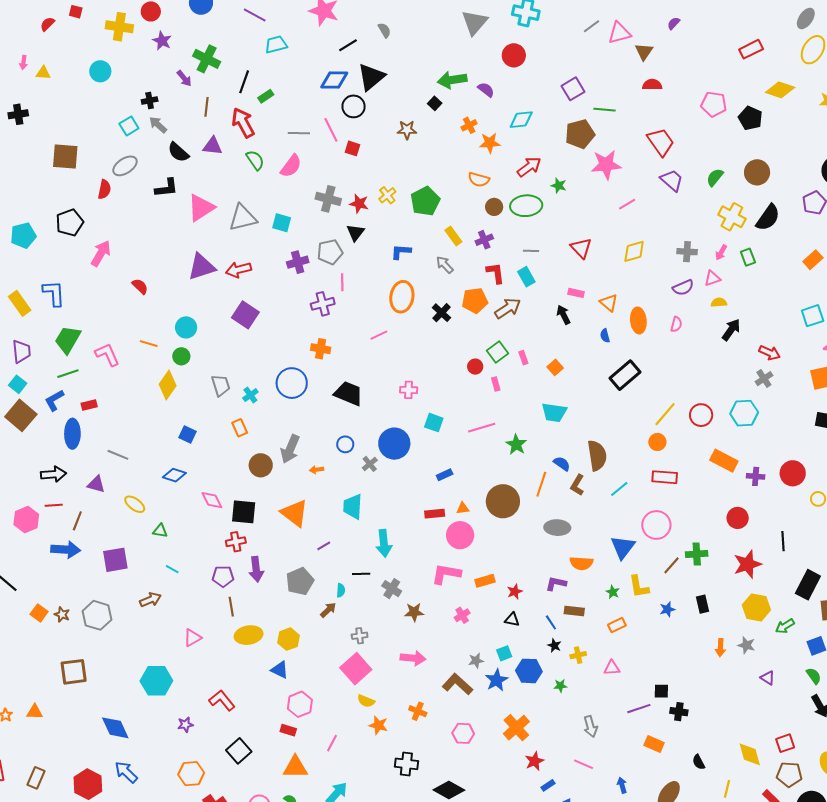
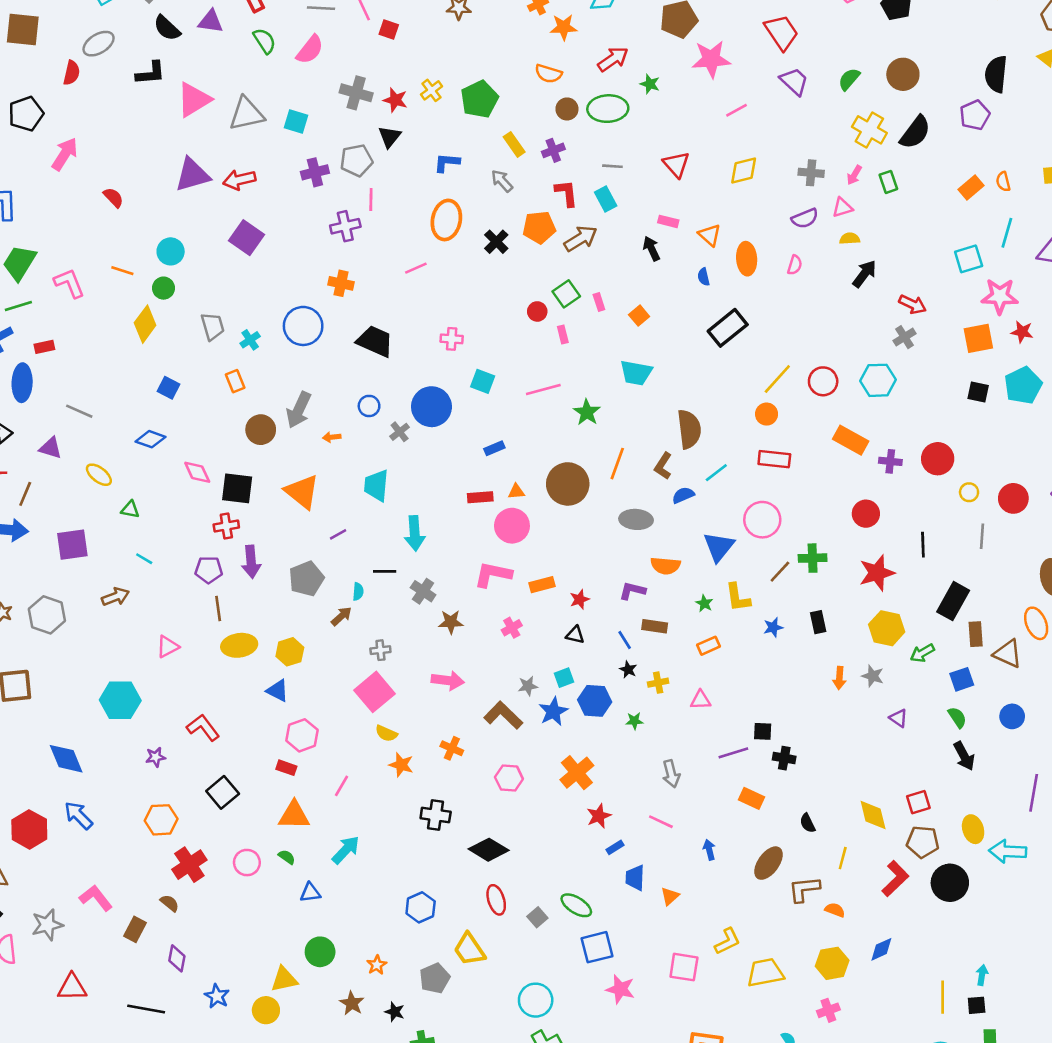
blue semicircle: (562, 464) -> (683, 495), moved, turned -60

